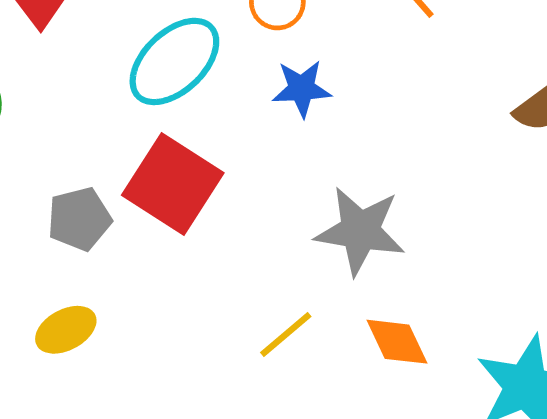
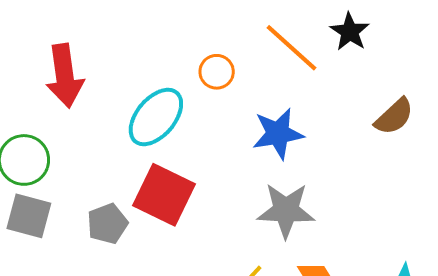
blue star: (302, 89) -> (278, 134), moved, size x1.4

